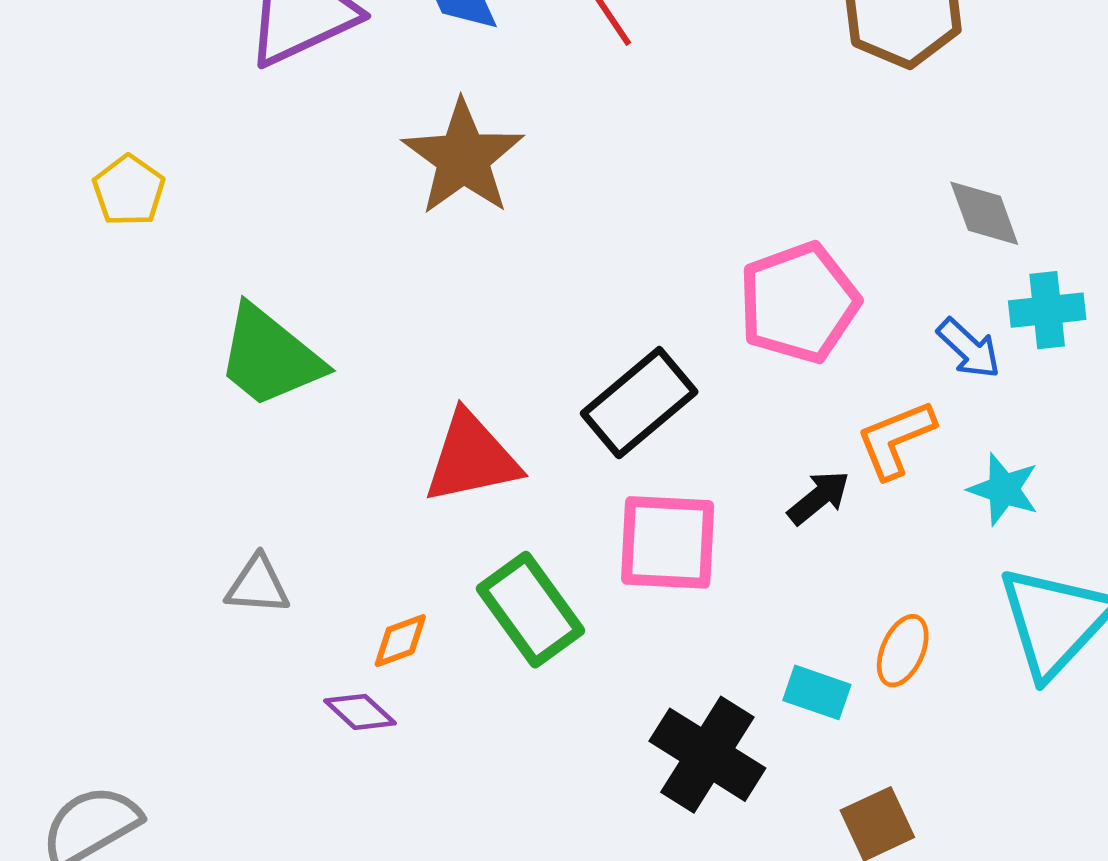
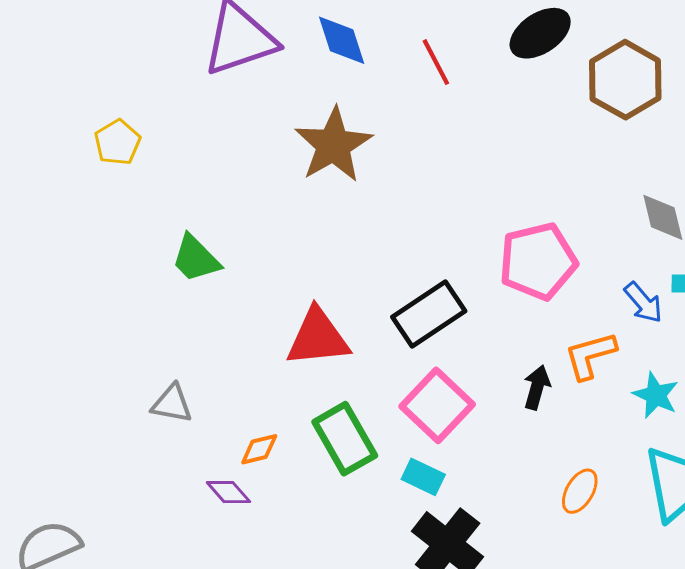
green trapezoid: (270, 357) -> (196, 259), size x0.7
black arrow: (819, 498) -> (537, 387), turned -42
pink square: (668, 542) -> (437, 405), turned 34
cyan rectangle: (817, 692) -> (423, 477), moved

